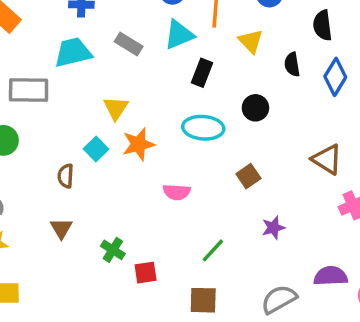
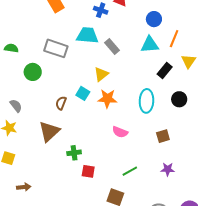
gray rectangle: (129, 44) -> (112, 47), moved
black rectangle: (202, 73) -> (165, 71), moved
cyan ellipse: (203, 128) -> (146, 101), turned 70
cyan square: (96, 149) -> (83, 93), turned -32
brown triangle: (61, 228) -> (49, 131), size x1.6
green cross: (113, 250) -> (74, 153), turned 32

